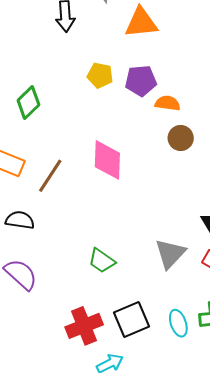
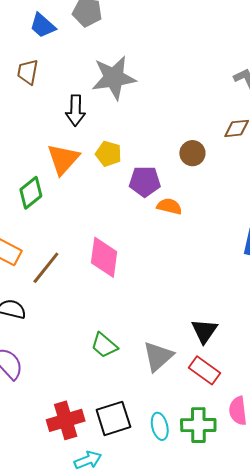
orange triangle: (141, 23) -> (63, 159), moved, turned -48
yellow pentagon: (100, 75) -> (108, 154), moved
brown circle: (181, 138) -> (192, 153), moved
green trapezoid: (102, 261) -> (104, 345), moved

